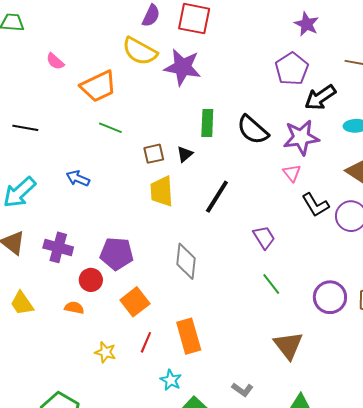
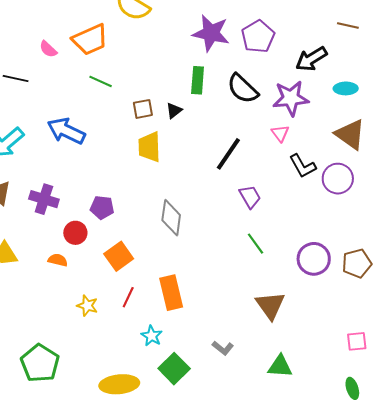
pink semicircle: (55, 61) -> (48, 49), moved
purple star: (183, 67) -> (211, 33), moved
purple pentagon: (292, 69) -> (258, 37), moved
blue arrow: (78, 178) -> (66, 131), size x1.6
black line: (217, 197) -> (228, 154), moved
purple pentagon: (117, 254) -> (102, 207), size x0.7

